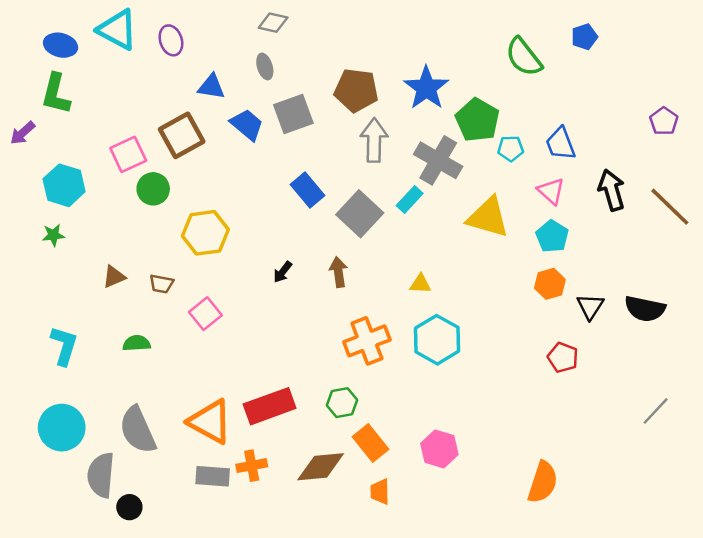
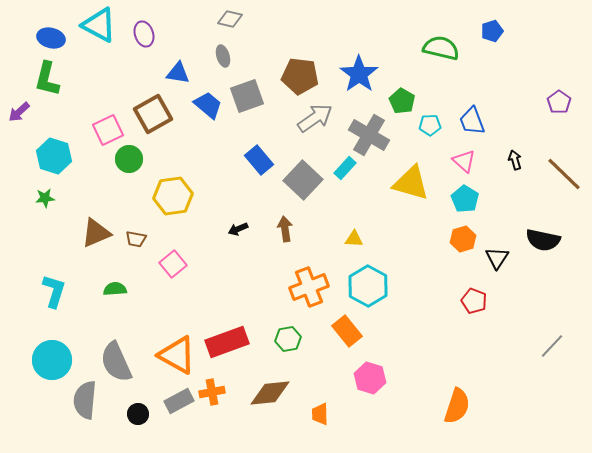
green semicircle: (524, 57) -> (441, 48), turned 141
green pentagon: (477, 120) -> (402, 101), size x0.7
gray arrow: (374, 140) -> (315, 118), turned 54
black arrow: (612, 190) -> (515, 160), size x0.6
black arrow: (283, 272) -> (238, 229), turned 30
brown triangle: (114, 277) -> (96, 233), size x1.5
black semicircle: (645, 309) -> (543, 240), moved
orange rectangle: (371, 443) -> (347, 331), moved
gray rectangle: (213, 476) -> (179, 401), turned -32
black circle: (129, 507) -> (138, 414), moved

